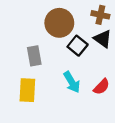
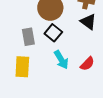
black square: (78, 46) -> (53, 33), moved

